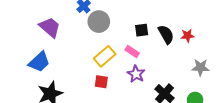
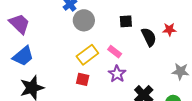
purple trapezoid: (50, 27) -> (19, 24), moved
black square: (142, 30) -> (126, 21), moved
red star: (187, 36) -> (169, 29), moved

